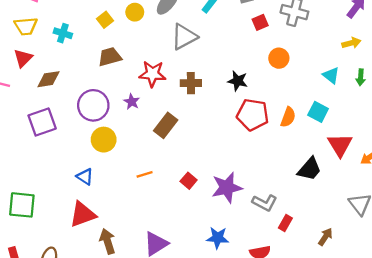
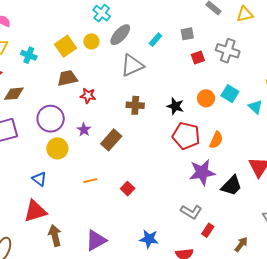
yellow square: (105, 20) -> (66, 46), size x1.5
orange circle: (279, 58) -> (206, 98), moved
red star: (152, 74) -> (88, 96), moved, size x0.7
purple star: (132, 102) -> (84, 130), moved
cyan square: (318, 112) -> (230, 94), moved
purple star: (227, 188) -> (202, 172), moved

